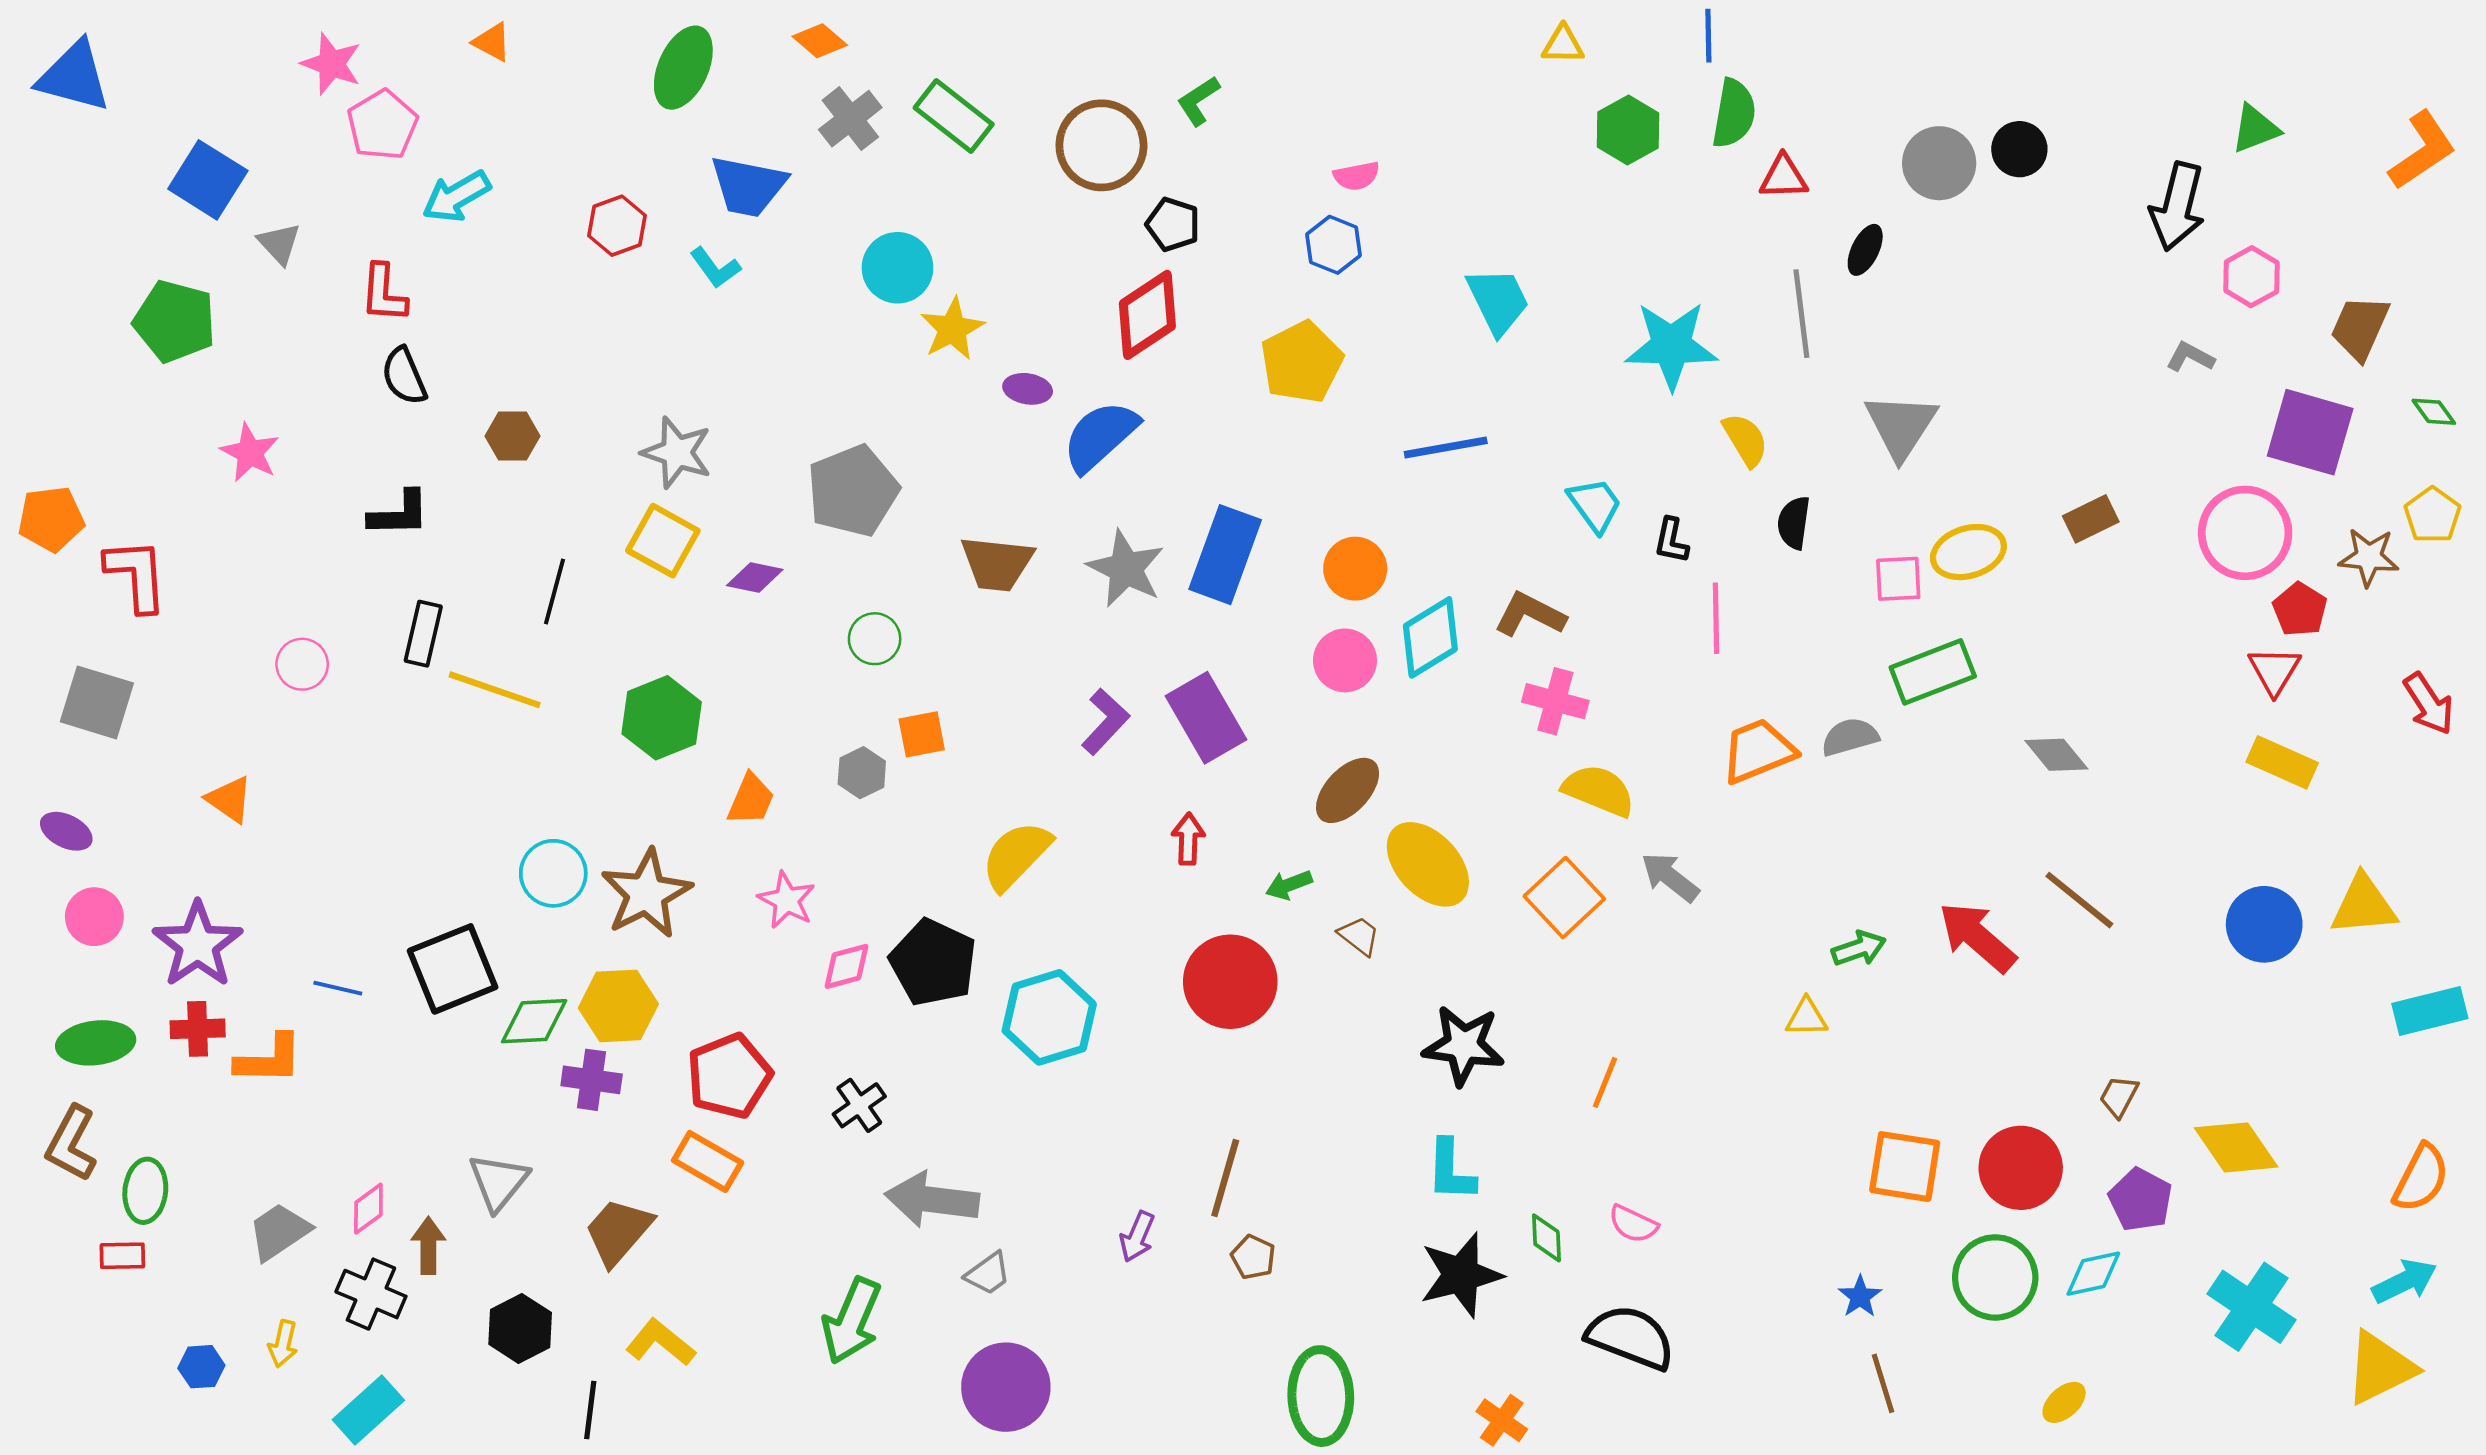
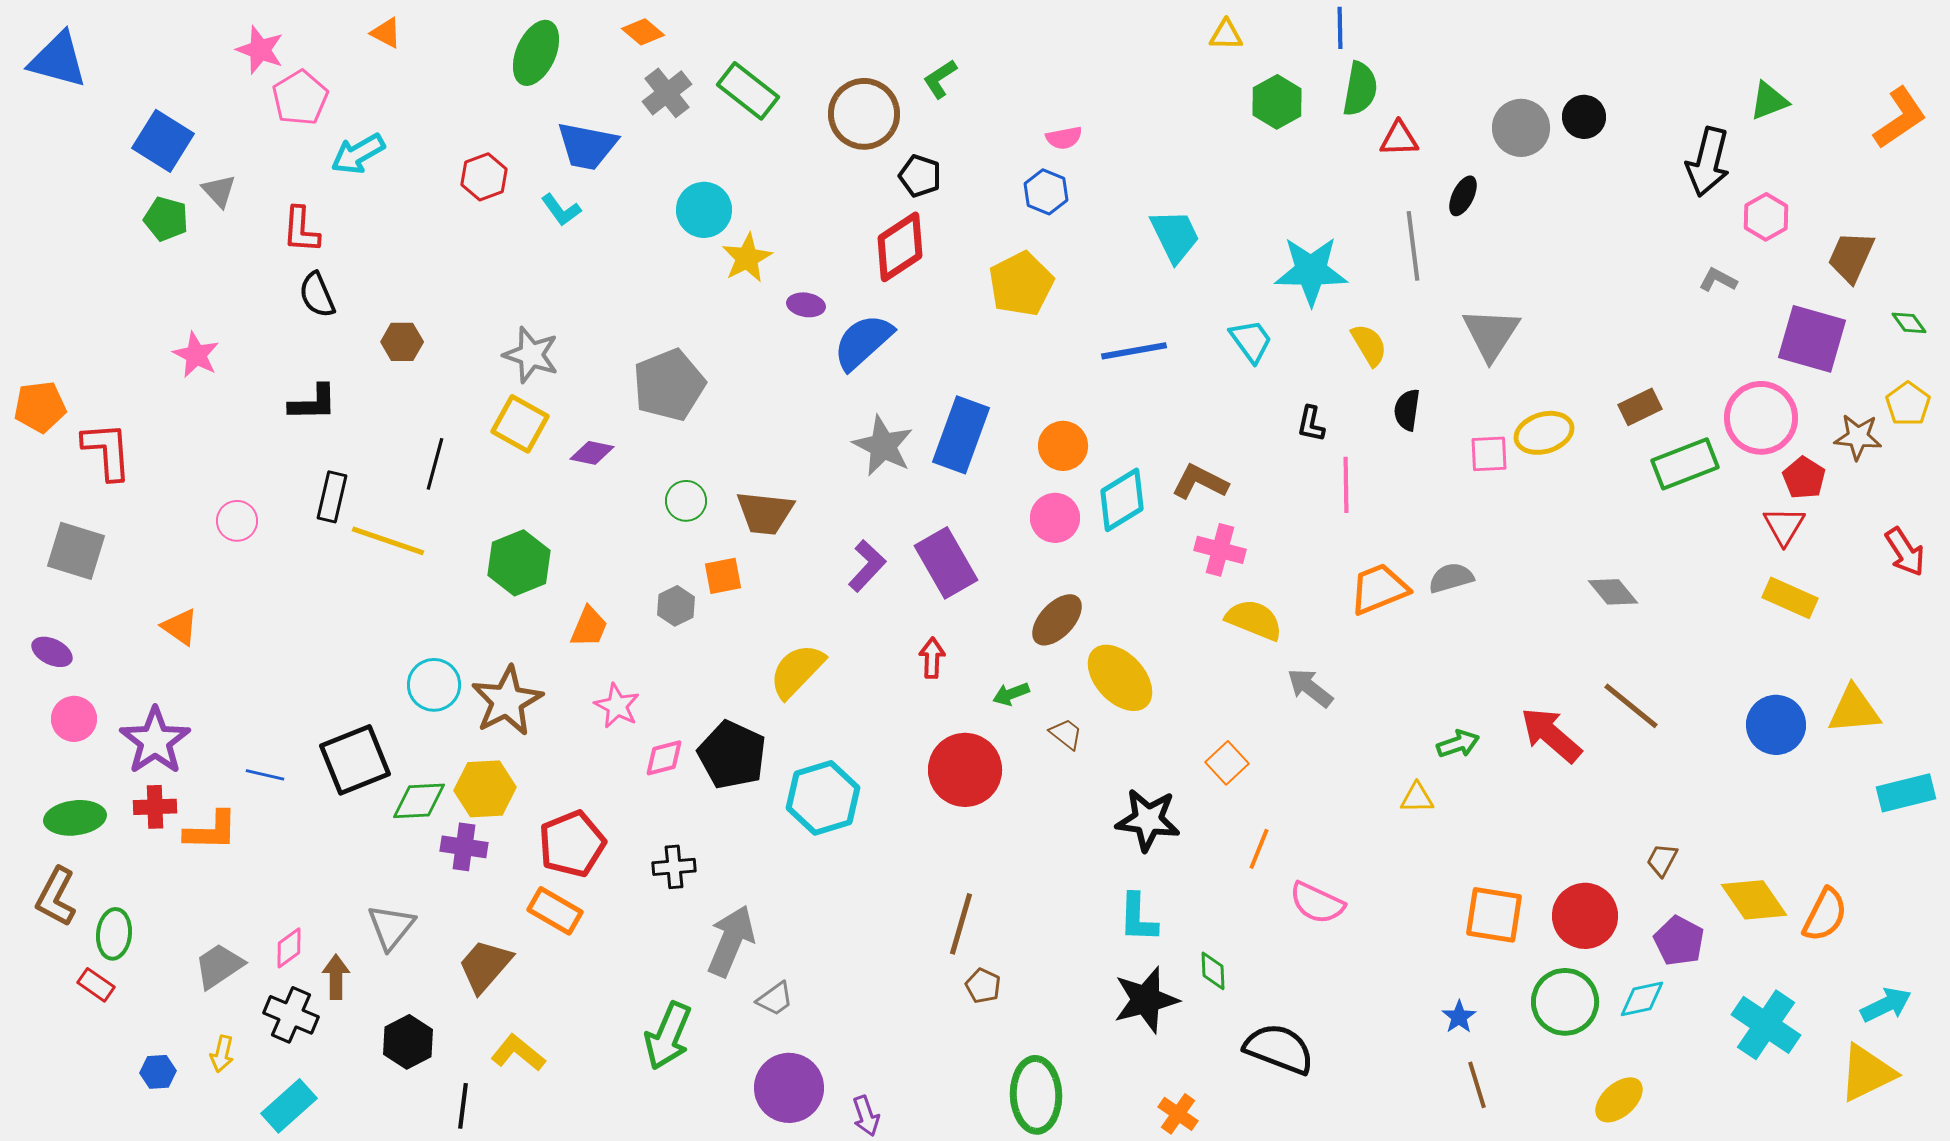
green pentagon: (175, 321) -> (166, 219), moved, size x0.7
cyan trapezoid: (1595, 505) -> (1251, 341), moved
brown trapezoid: (997, 564) -> (765, 513), moved
green rectangle: (1933, 672) -> (1685, 464), moved
orange square: (1564, 898) -> (1227, 763), moved, size x0.7
black cross: (859, 1105) -> (674, 867), turned 30
orange semicircle: (2421, 1178) -> (1825, 915), moved
gray arrow: (932, 1200) -> (731, 941), turned 106
pink semicircle: (1633, 1224) -> (1317, 903), moved, size x1.4
purple arrow: (1137, 1237) -> (866, 1116), moved, turned -42
red rectangle: (122, 1256) -> (96, 985), turned 36
yellow ellipse: (2064, 1402) -> (1619, 1100), size x1.4

